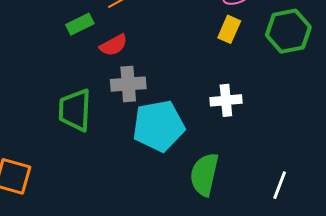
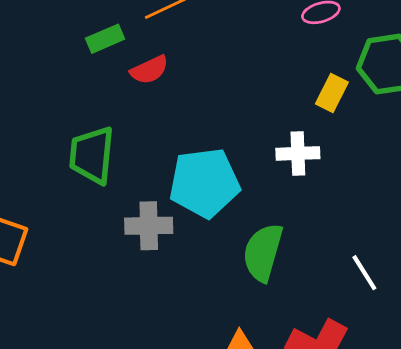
yellow rectangle: (229, 29) -> (332, 93), moved
gray cross: (128, 84) -> (149, 226), moved
white line: (280, 185) -> (364, 273), turned -56

